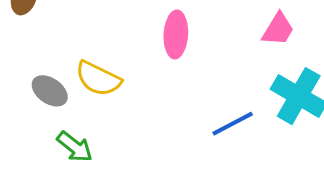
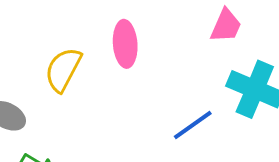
yellow semicircle: (98, 79) -> (63, 70), moved, turned 99

